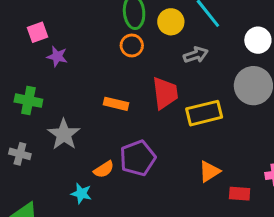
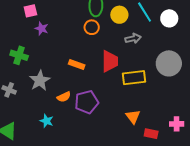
white circle: (258, 40) -> (169, 18), moved
orange semicircle: (104, 169) -> (64, 97), moved
orange triangle: (209, 171) -> (133, 117), turned -42

